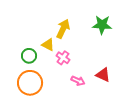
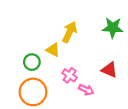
pink cross: (63, 58) -> (70, 75), moved
red triangle: (103, 75) -> (109, 70), moved

